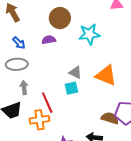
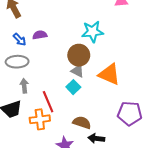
brown circle: (60, 18) -> (79, 55), moved
purple semicircle: (49, 40) -> (40, 35), moved
cyan square: (71, 88) -> (73, 87), turned -32
brown semicircle: (110, 118) -> (82, 122), moved

